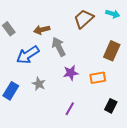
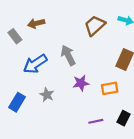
brown arrow: (42, 30) -> (36, 23), moved
purple line: (70, 109) -> (96, 121), moved, turned 48

